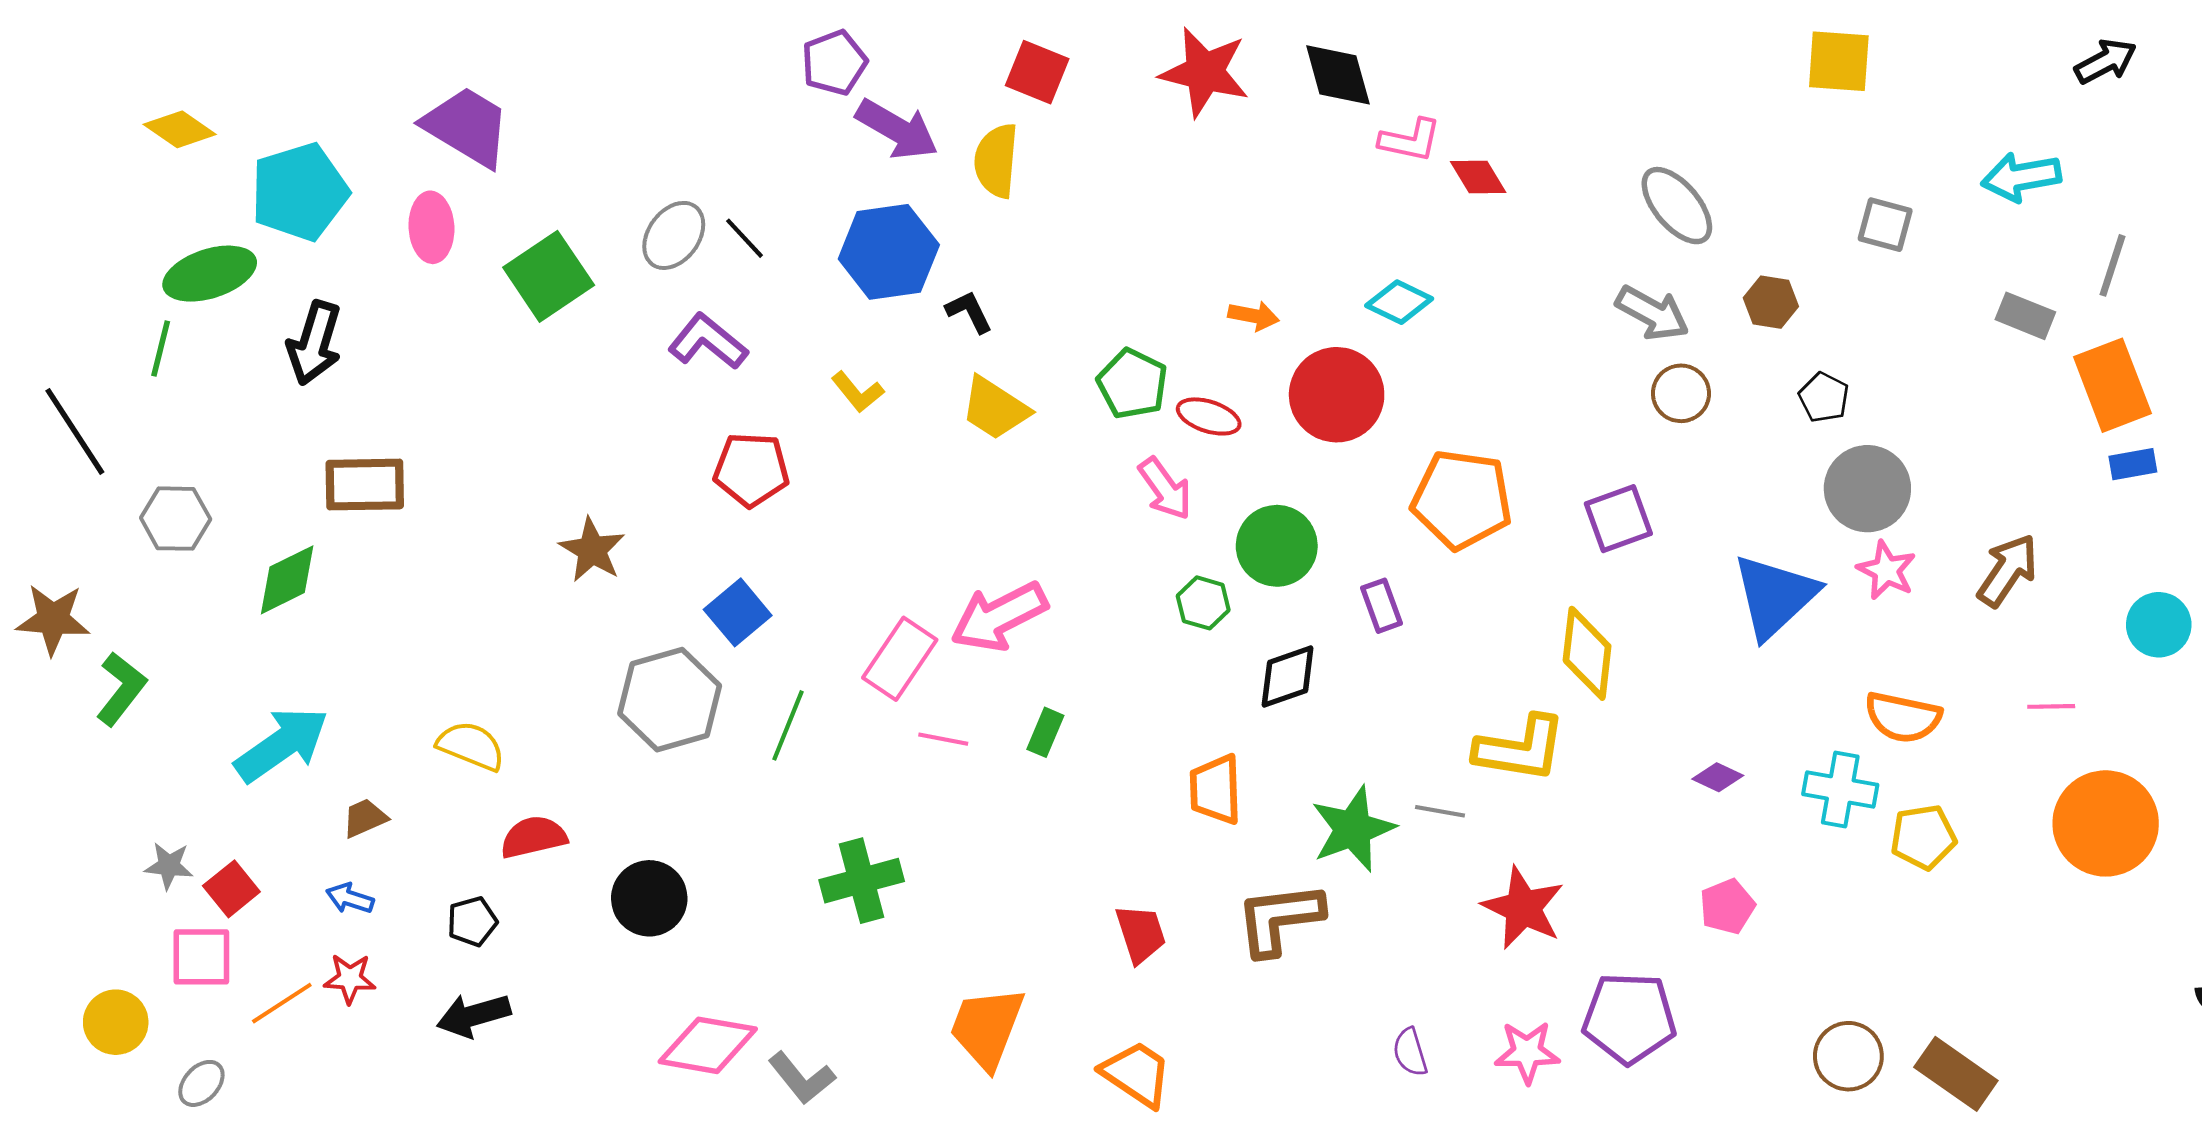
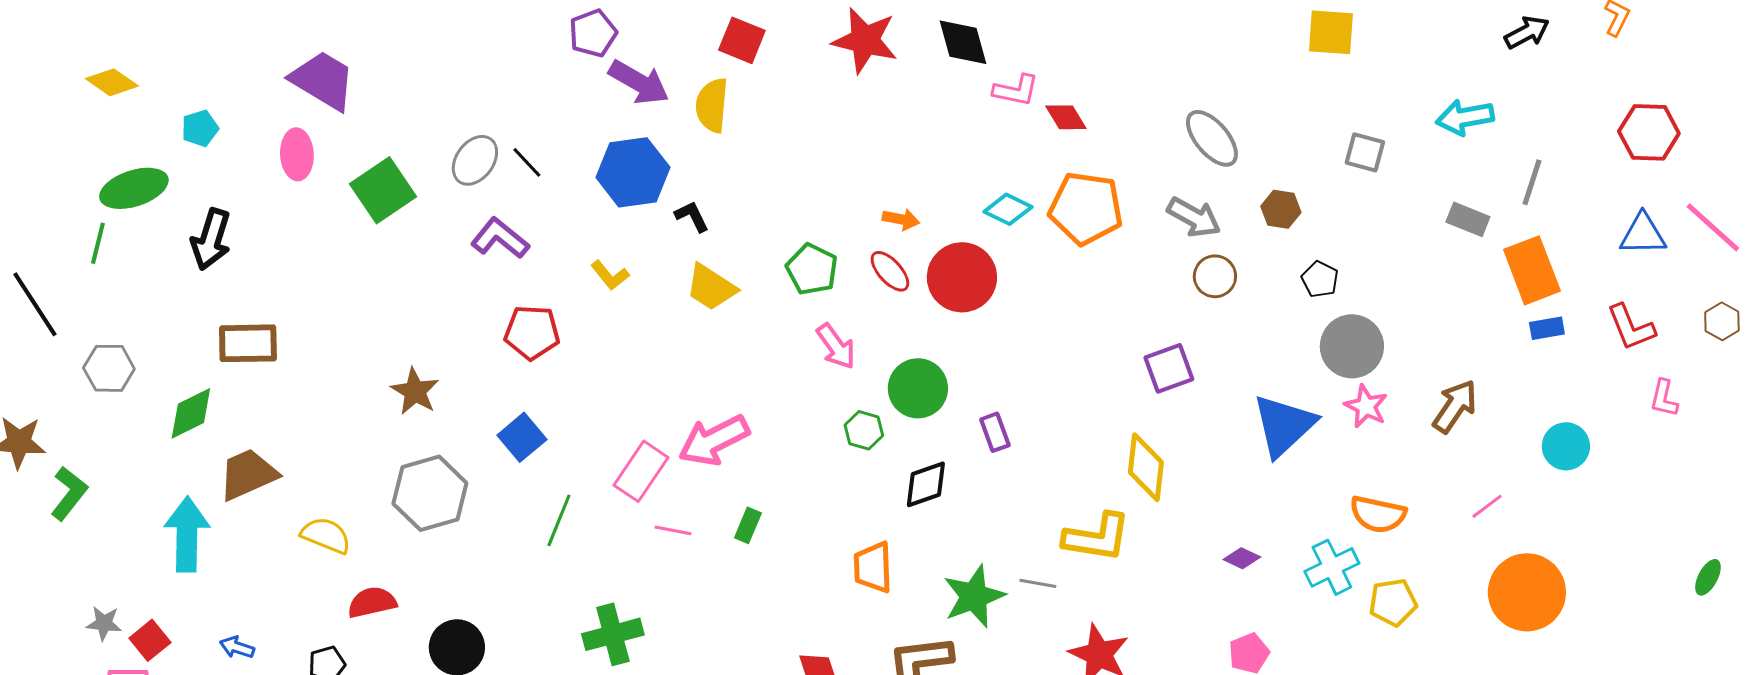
cyan pentagon: (299, 192) -> (200, 128), size x0.5
red ellipse: (1209, 416) -> (890, 271), moved, turned 30
orange pentagon: (1462, 500) -> (1086, 208), moved
gray hexagon: (670, 700) -> (430, 493), moved
pink line: (2051, 706) -> (1487, 506), turned -36
cyan arrow: (282, 745) -> (187, 534), turned -54
cyan cross: (1840, 789) -> (1332, 567), turned -36
brown trapezoid: (365, 818) -> (248, 474), moved, size x1.8

